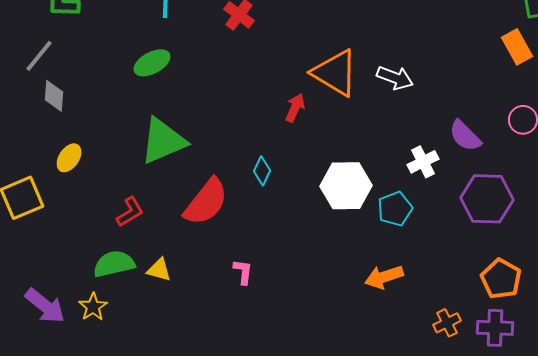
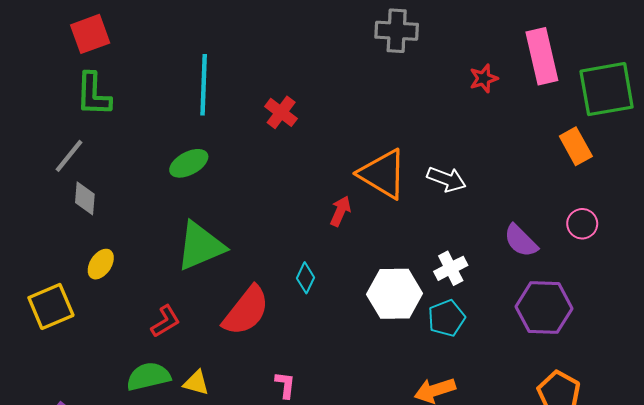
white cross: (423, 162) -> (451, 268), moved

